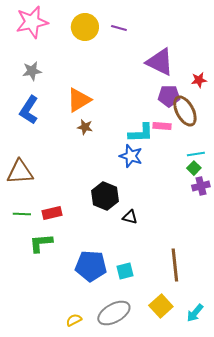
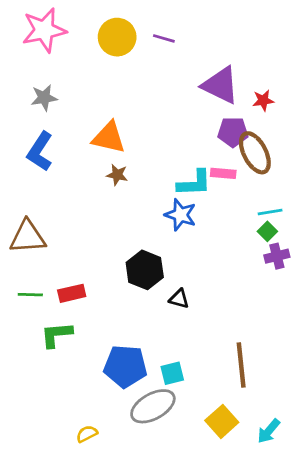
red star: (199, 80) -> (263, 100), moved
orange triangle: (79, 100) -> (109, 138), turned 44
gray ellipse: (114, 313) -> (153, 406), moved
yellow semicircle: (74, 320) -> (87, 434), moved

